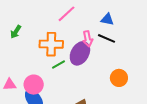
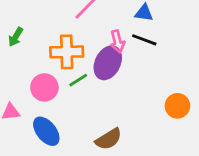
orange circle: (119, 78) -> (177, 106), moved
pink circle: (34, 85) -> (44, 87), moved

